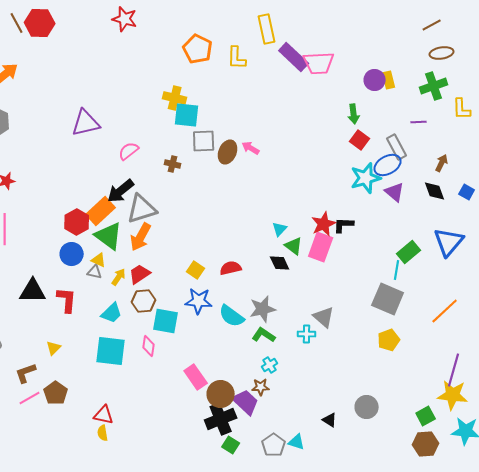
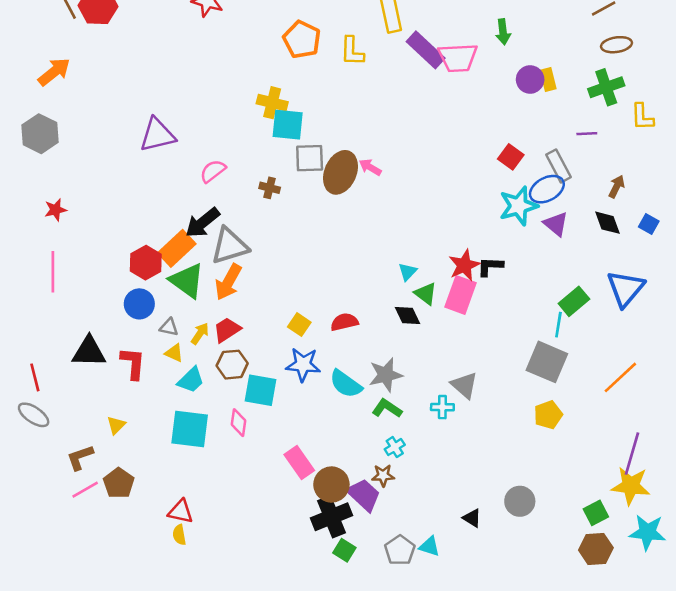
green arrow: (354, 114) -> (503, 32), moved
brown ellipse: (228, 152) -> (341, 172), size x1.4
yellow triangle: (99, 260) -> (174, 353), moved

